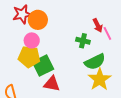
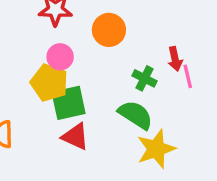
orange circle: (38, 20) -> (109, 30), moved
green semicircle: (95, 62) -> (135, 115), moved, turned -135

